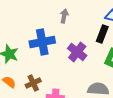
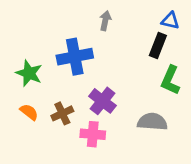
purple cross: (77, 52) -> (102, 101), moved

